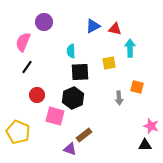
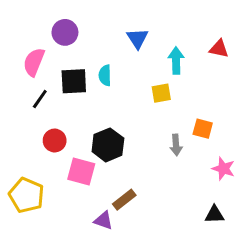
blue triangle: (93, 26) -> (138, 38), turned -35
red triangle: (115, 29) -> (219, 49), moved
cyan arrow: (130, 48) -> (176, 61), moved
black square: (80, 72) -> (74, 81), moved
pink star: (151, 126) -> (223, 169), moved

